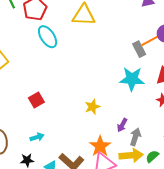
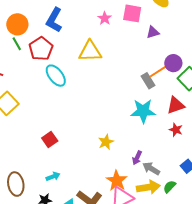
gray arrow: (135, 137) -> (151, 169), turned -72

